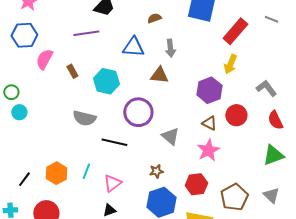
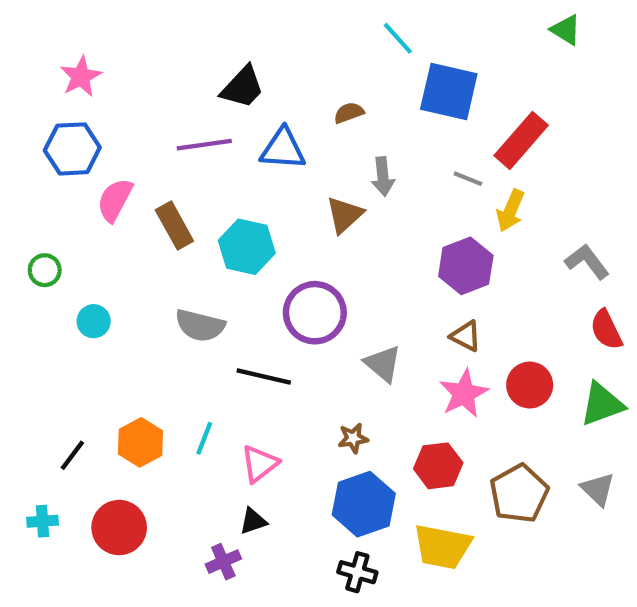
gray line: (271, 19) -> (468, 179), moved
blue triangle: (133, 47) -> (283, 149), moved
brown rectangle: (72, 71) -> (174, 225), size x1.5
brown triangle: (159, 75) -> (345, 215), moved, turned -48
cyan circle: (19, 112) -> (94, 321), moved
red circle: (236, 115) -> (530, 385), moved

